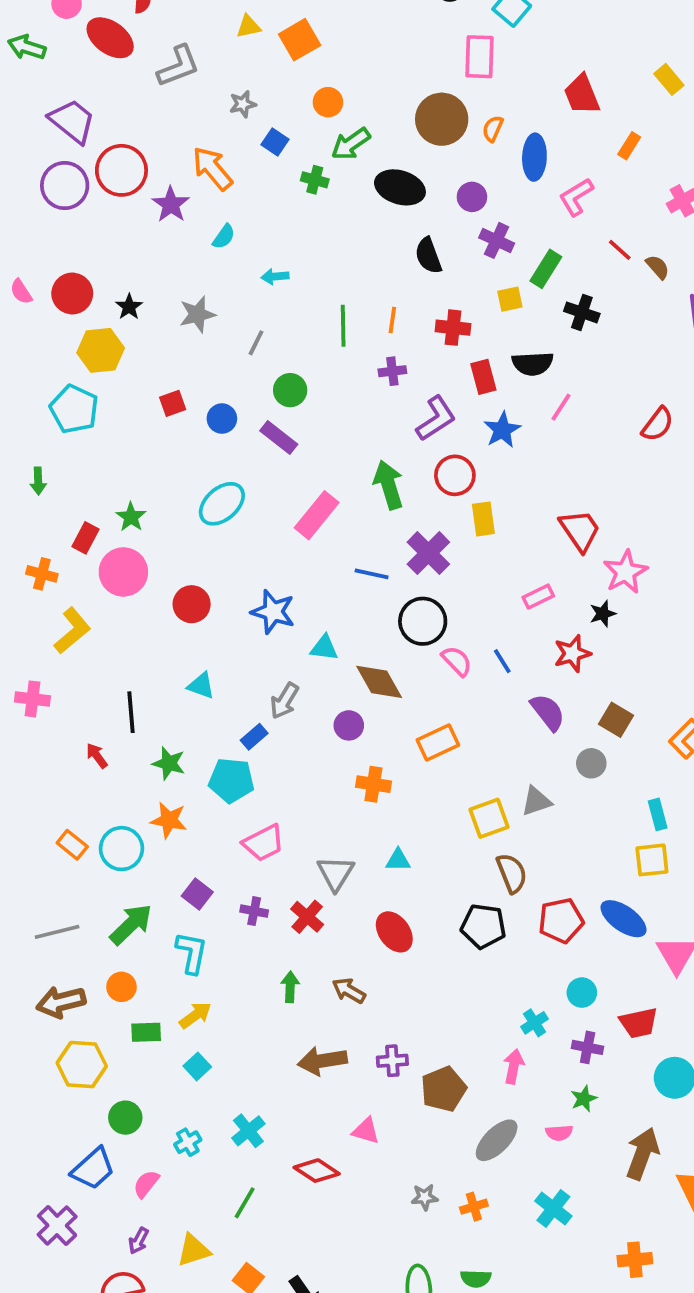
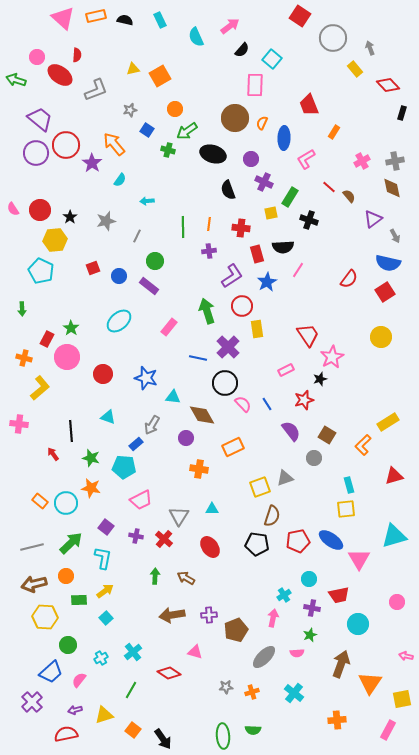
yellow rectangle: (669, 79) -> (355, 69), moved
pink rectangle: (317, 515) -> (169, 327), size x0.7
brown semicircle: (512, 873) -> (272, 516), turned 40
purple arrow: (139, 1241) -> (75, 710), turned 48

